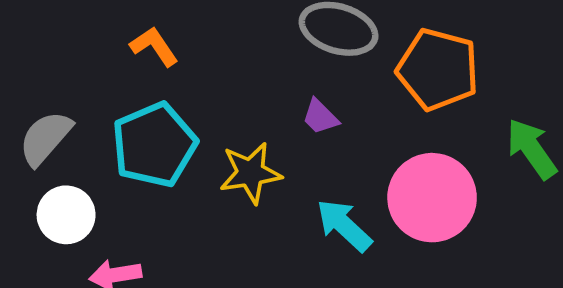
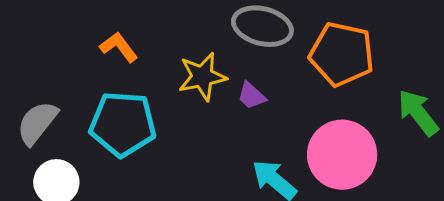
cyan pentagon: (154, 145) -> (123, 124), turned 30
yellow star: (250, 173) -> (202, 77), moved

